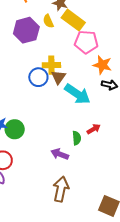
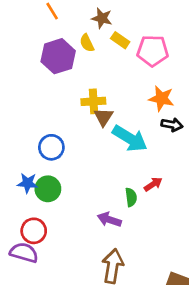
yellow rectangle: (73, 20) -> (120, 40), size x0.6
pink pentagon: (86, 42) -> (153, 51), moved
blue circle: (38, 77) -> (51, 147), moved

